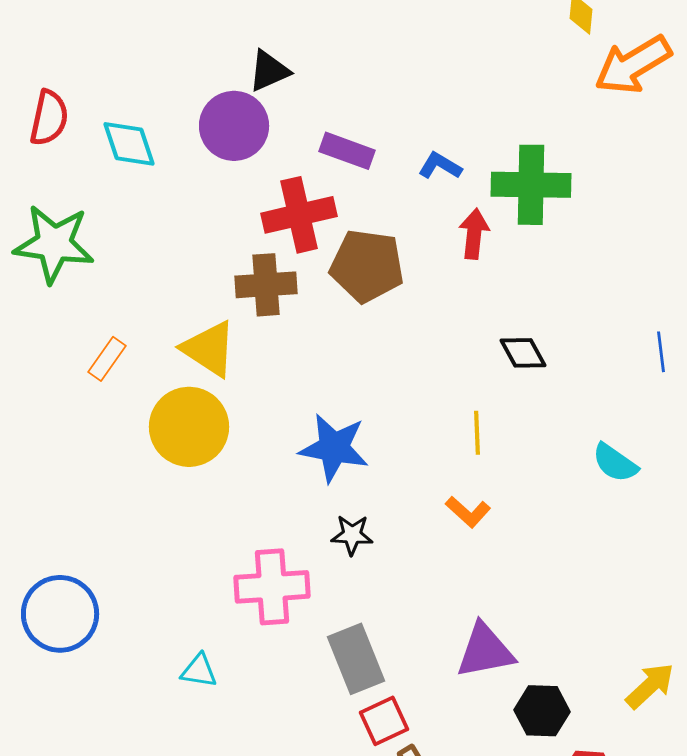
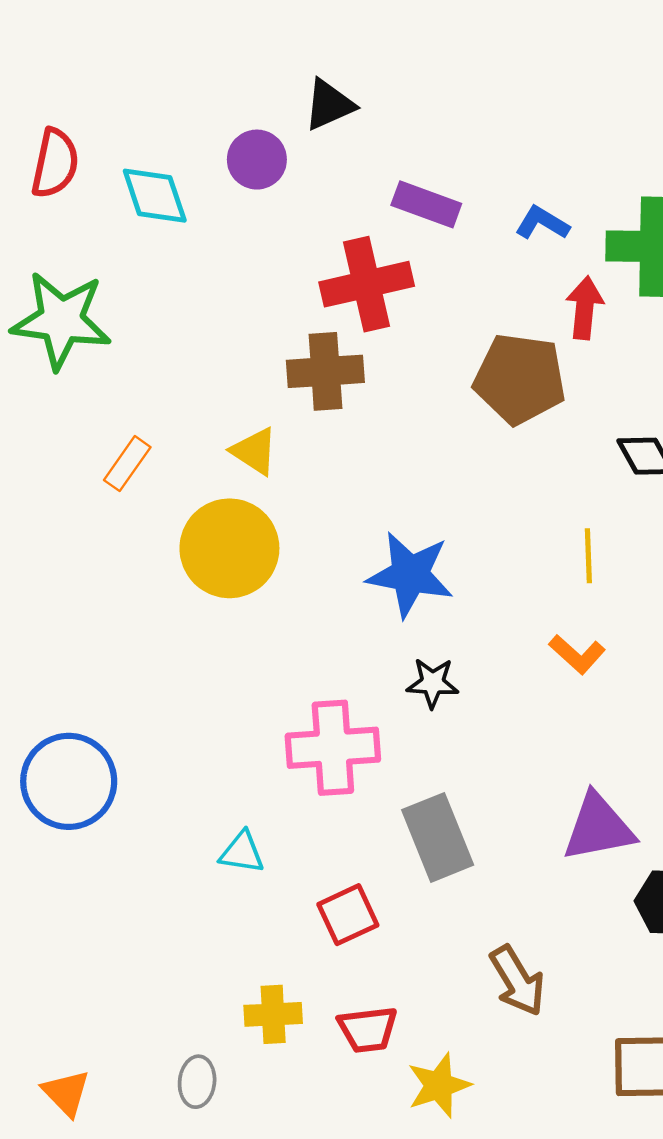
purple circle: (234, 126) -> (257, 160), moved, size x0.7
brown pentagon: (367, 266) -> (520, 379), moved
yellow triangle: (209, 349) -> (254, 451), size x0.7
red square: (384, 721) -> (348, 915), moved

